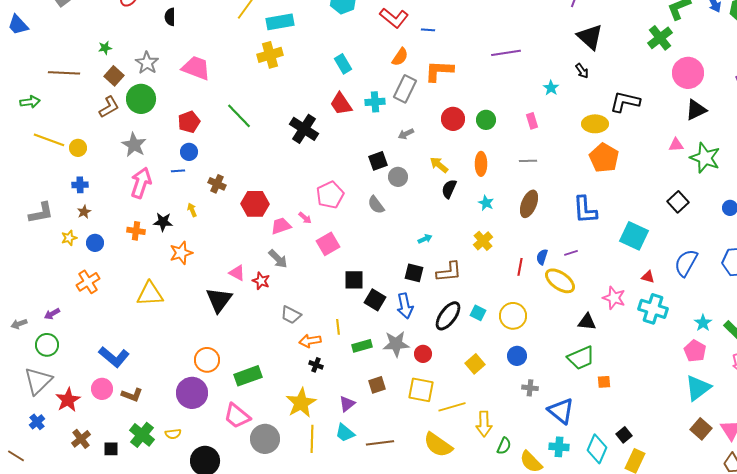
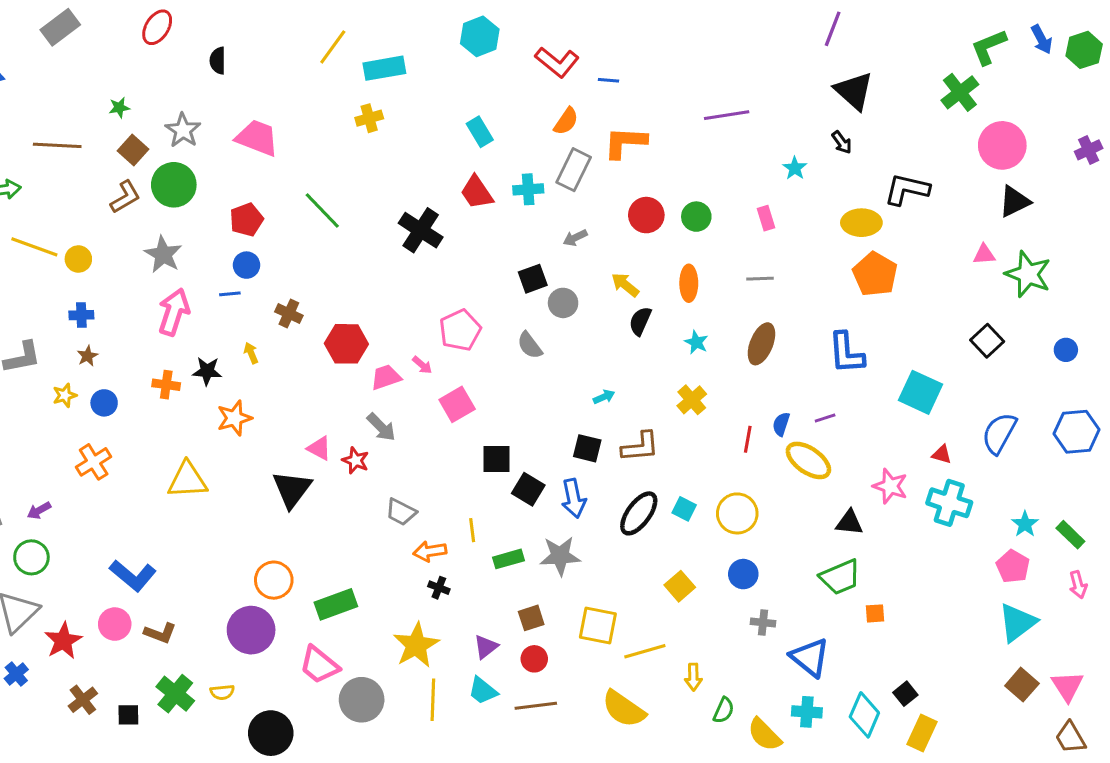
yellow cross: (270, 55) -> (369, 118), size x0.7
red circle: (423, 354) -> (534, 659), moved
yellow arrow: (484, 424) -> (693, 677), size x0.7

